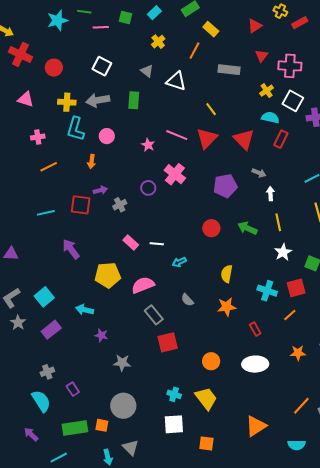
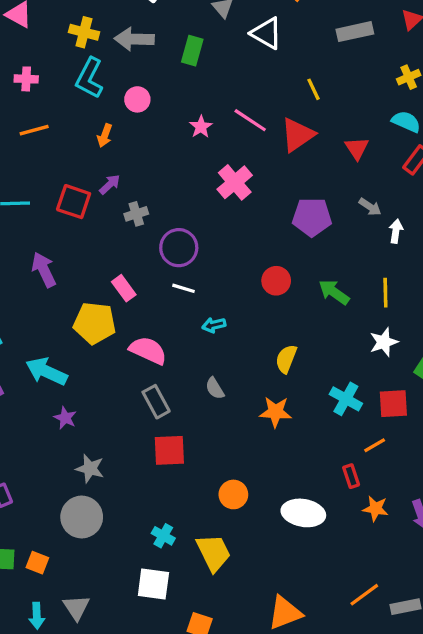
gray rectangle: (229, 70) -> (355, 32), turned -30
red triangle: (244, 139) -> (357, 148), size x0.7
purple circle: (148, 188) -> (179, 248), moved, size x1.5
purple arrow: (100, 190) -> (110, 184), turned -40
white arrow: (270, 194) -> (396, 231), moved
pink rectangle: (131, 242) -> (124, 288), moved
pink semicircle: (143, 285) -> (148, 350), turned 35
cyan arrow: (85, 310) -> (46, 371), size x1.4
red rectangle: (255, 329) -> (351, 476), moved
gray circle: (123, 406) -> (82, 517), moved

